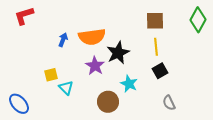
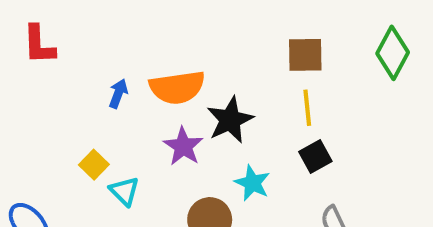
red L-shape: (24, 16) -> (39, 45), turned -75
yellow square: (51, 75) -> (94, 165), turned -32

